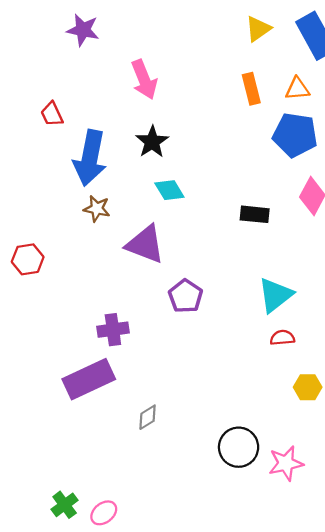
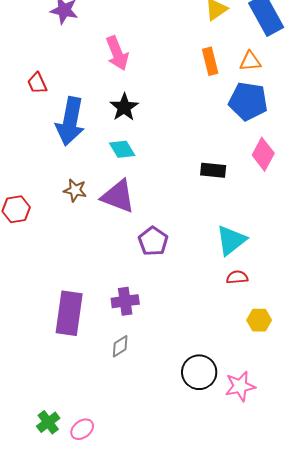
cyan diamond: (169, 190) -> (122, 149), moved
brown star: (97, 209) -> (75, 190), moved
purple cross: (113, 330) -> (125, 301), moved
purple rectangle: (89, 379) -> (69, 313), turned -57

